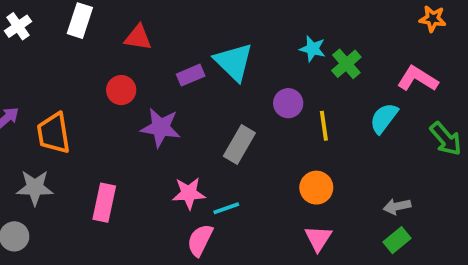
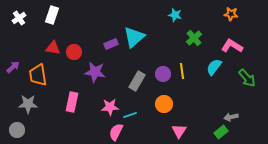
orange star: (433, 19) -> (231, 14), moved
red triangle: (138, 37) -> (53, 48), moved
cyan star: (313, 49) -> (175, 15), moved
cyan triangle: (234, 62) -> (134, 37), turned 35
purple circle: (288, 103) -> (163, 74), moved
orange circle: (316, 188) -> (164, 104), moved
pink rectangle: (104, 203) -> (72, 102), moved
gray arrow: (397, 206) -> (231, 117), moved

